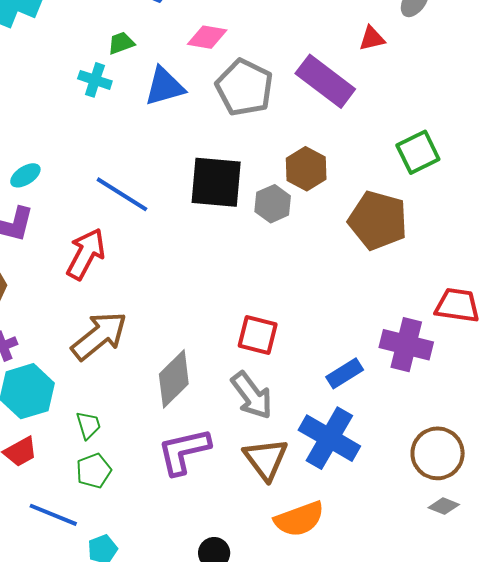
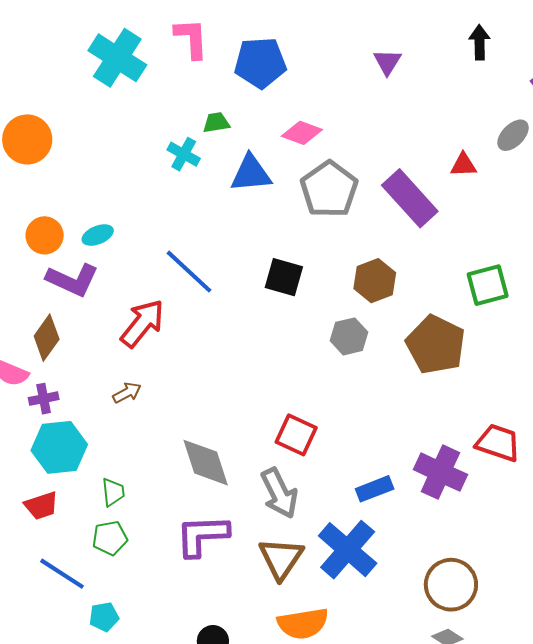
black square: (216, 182) -> (284, 277), size x0.7
gray hexagon: (273, 204) -> (349, 336), moved
brown arrow: (99, 336) -> (127, 393), moved, size x0.5
gray diamond: (174, 379) -> (206, 463), turned -74

